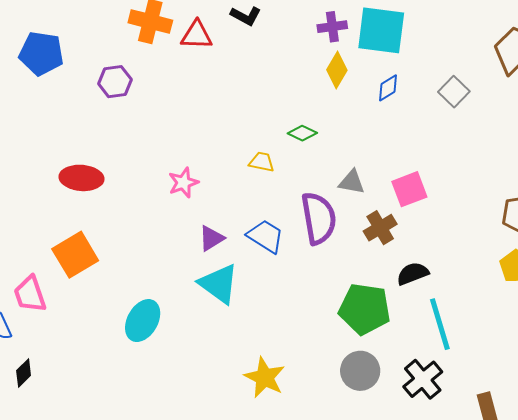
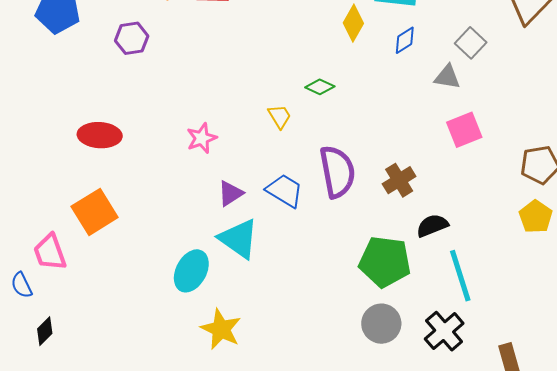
yellow trapezoid: (262, 162) -> (280, 116), turned 48
gray triangle: (352, 182) -> (447, 77), moved
pink square: (409, 189) -> (464, 130), moved
cyan ellipse: (143, 321) -> (191, 271), moved
yellow star: (265, 377) -> (221, 329), moved

